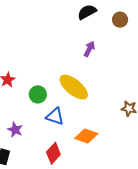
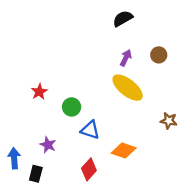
brown circle: (120, 20) -> (159, 55), moved
yellow ellipse: (74, 87) -> (128, 88), moved

